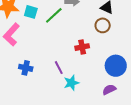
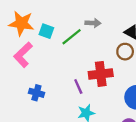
red cross: (82, 47) -> (101, 74), size x1.5
purple line: (59, 68) -> (78, 87), moved

